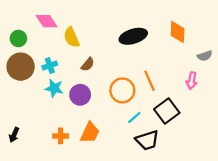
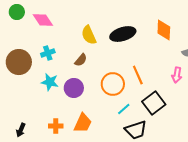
yellow semicircle: (71, 37) -> (89, 35), moved
green circle: (18, 38) -> (17, 12), moved
cyan cross: (50, 66) -> (48, 53), moved
black arrow: (14, 135) -> (21, 130), moved

